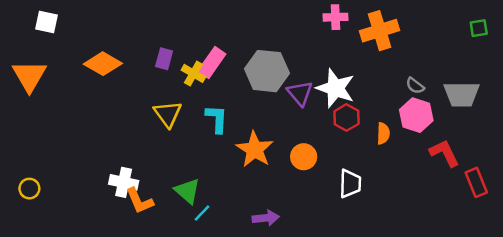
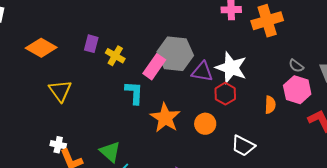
pink rectangle: (212, 62) -> (154, 67), moved
purple triangle: (300, 93) -> (202, 72), turned -40
yellow triangle: (168, 114) -> (60, 91), moved
red hexagon: (346, 118) -> (225, 94), moved
white cross: (124, 182) -> (58, 145), size x0.7
white trapezoid: (350, 184) -> (243, 146), turned 115

